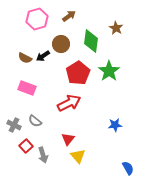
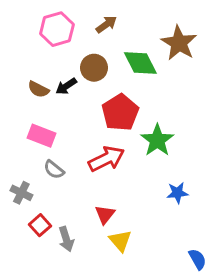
brown star: (116, 28) -> (179, 43), size x1.6
green diamond: (91, 41) -> (140, 63), turned -35
green star: (109, 71) -> (157, 140), moved
gray semicircle: (35, 121) -> (54, 170), moved

